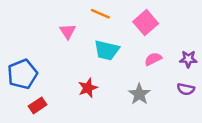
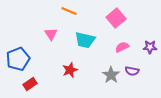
orange line: (100, 14) -> (69, 11), moved
pink triangle: (68, 31) -> (51, 34), moved
purple semicircle: (186, 89) -> (132, 71), moved

